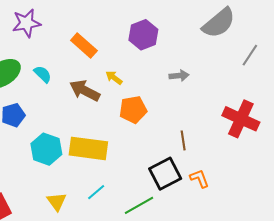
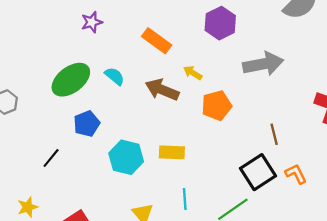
purple star: (26, 23) -> (92, 22), size x0.7
gray arrow: (179, 76) -> (263, 64), size x1.8
yellow rectangle: (88, 148) -> (172, 152), size x0.6
cyan line: (96, 192) -> (185, 199), turned -48

